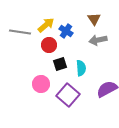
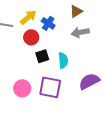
brown triangle: (94, 19) -> (76, 11), turned 32
pink circle: (41, 84) -> (22, 88), moved
purple square: (68, 95) -> (50, 87), turned -30

